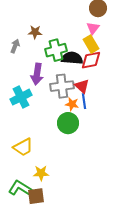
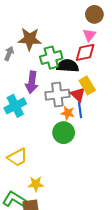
brown star: (35, 32) -> (30, 39), size x1.6
yellow rectangle: (91, 44) -> (87, 85), moved
red diamond: (91, 60) -> (85, 52), moved

